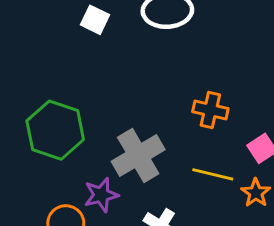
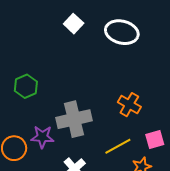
green hexagon: (55, 130) -> (26, 86), size x0.6
yellow line: (213, 174) -> (118, 146), turned -60

